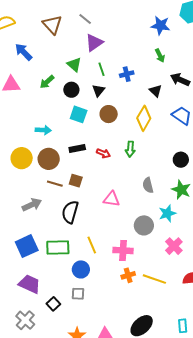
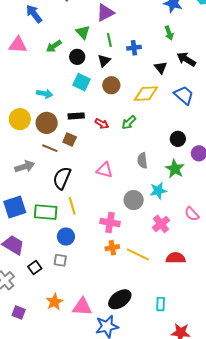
yellow diamond: (144, 118) -> (146, 94), turned 50
green arrow: (130, 149) -> (129, 123), turned 35
brown square: (76, 181) -> (70, 140), moved
yellow line: (92, 245) -> (72, 206), moved

